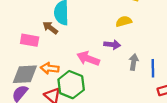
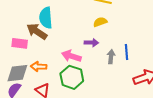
brown arrow: (50, 28) -> (37, 31), size x1.5
blue line: (153, 68) -> (126, 52), moved
green hexagon: (71, 85) -> (72, 77), moved

